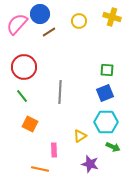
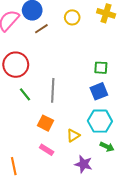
green line: (22, 96) -> (25, 94), moved
orange square: (30, 124) -> (46, 123), moved
pink rectangle: (54, 150) -> (47, 150), turned -56
orange line: (40, 169) -> (14, 166), moved, turned 66

